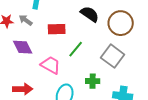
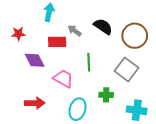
gray arrow: (26, 20) -> (74, 31), moved
red rectangle: (57, 29) -> (57, 42), moved
green line: (76, 49) -> (89, 62), turned -42

